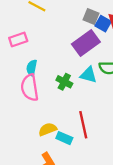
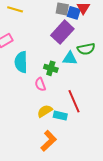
cyan semicircle: (32, 68) -> (21, 62), size x1.5
pink semicircle: (30, 88) -> (40, 84), moved, size x0.6

